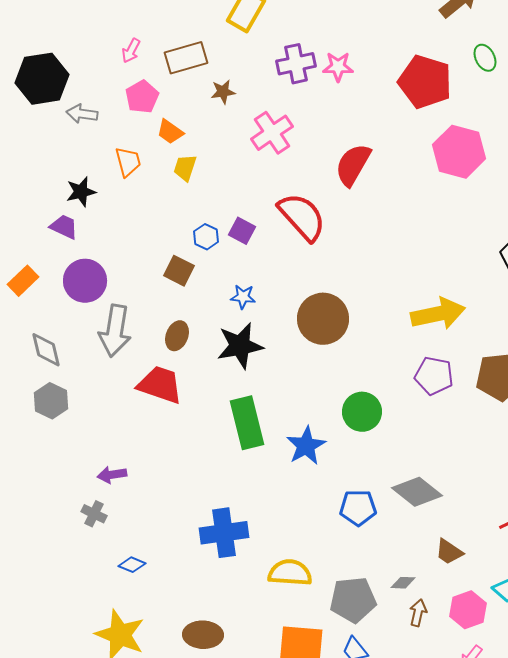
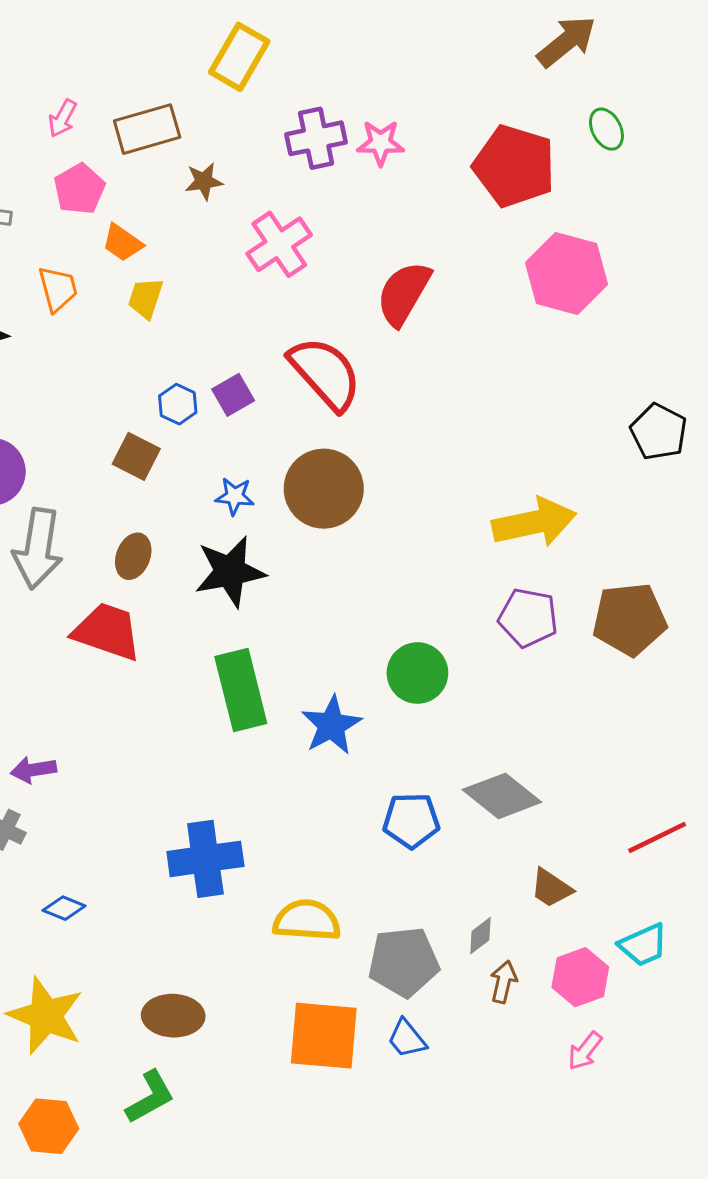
purple square: (242, 231) -> (233, 395), turned 32
brown circle: (323, 319) -> (324, 489), moved
gray diamond: (403, 583) -> (480, 936), turned -40

